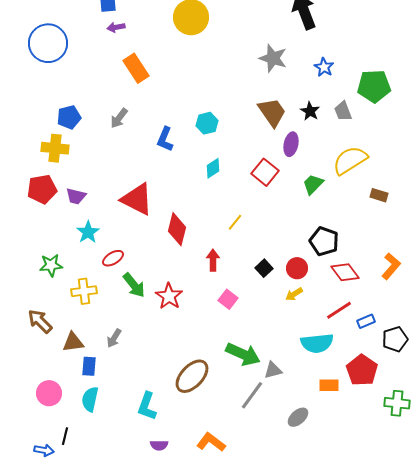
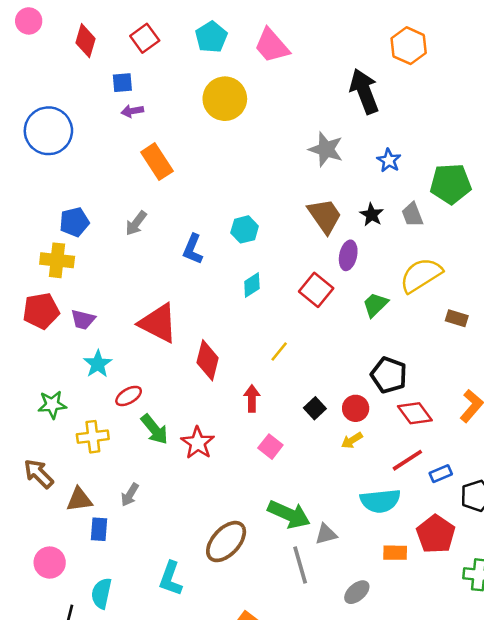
gray line: (252, 395) -> (300, 565), turned -52
cyan semicircle: (90, 399) -> (101, 593), moved

